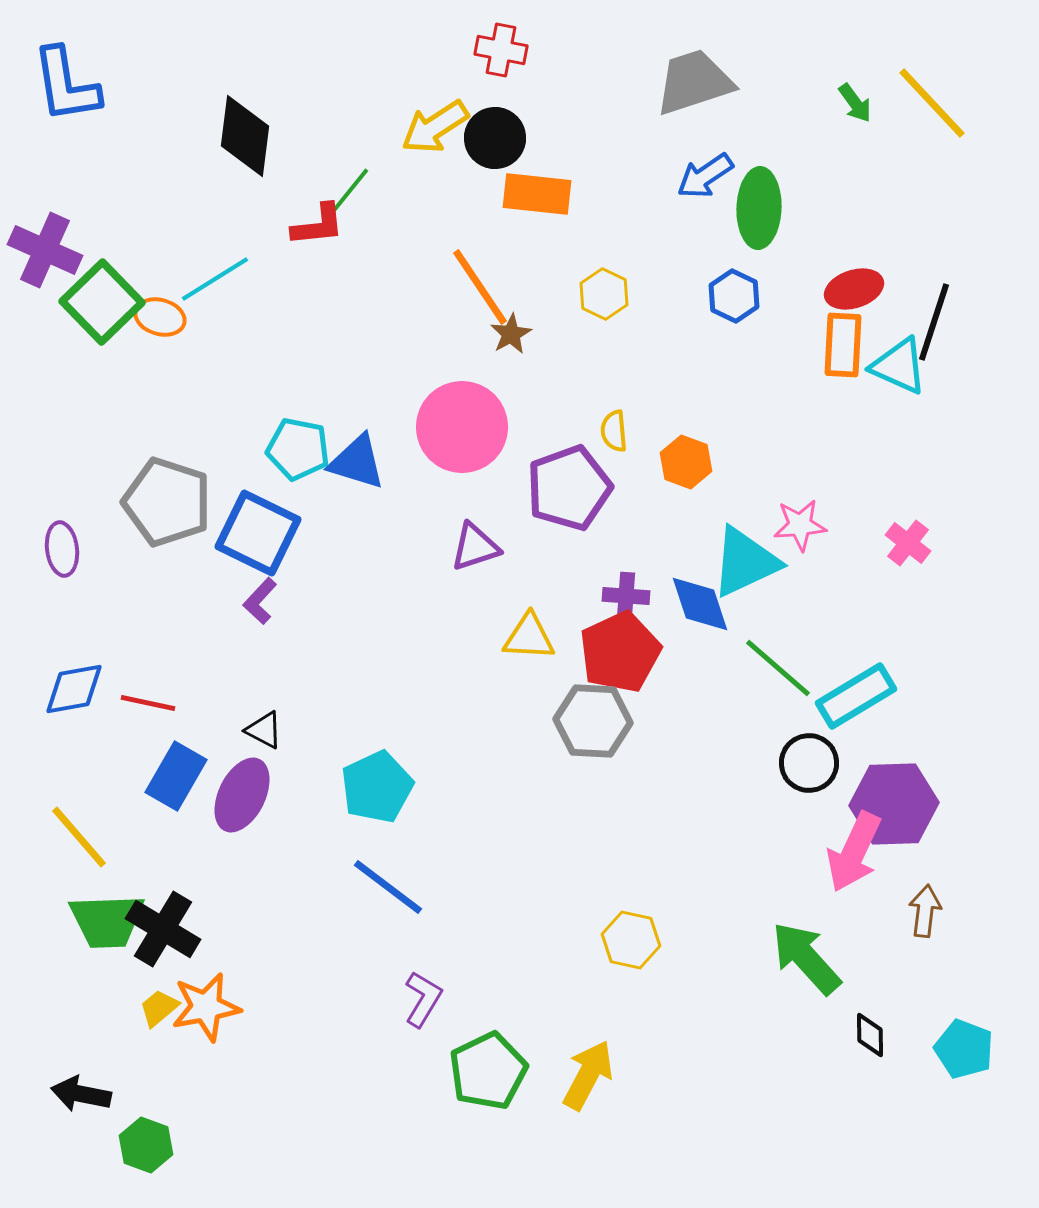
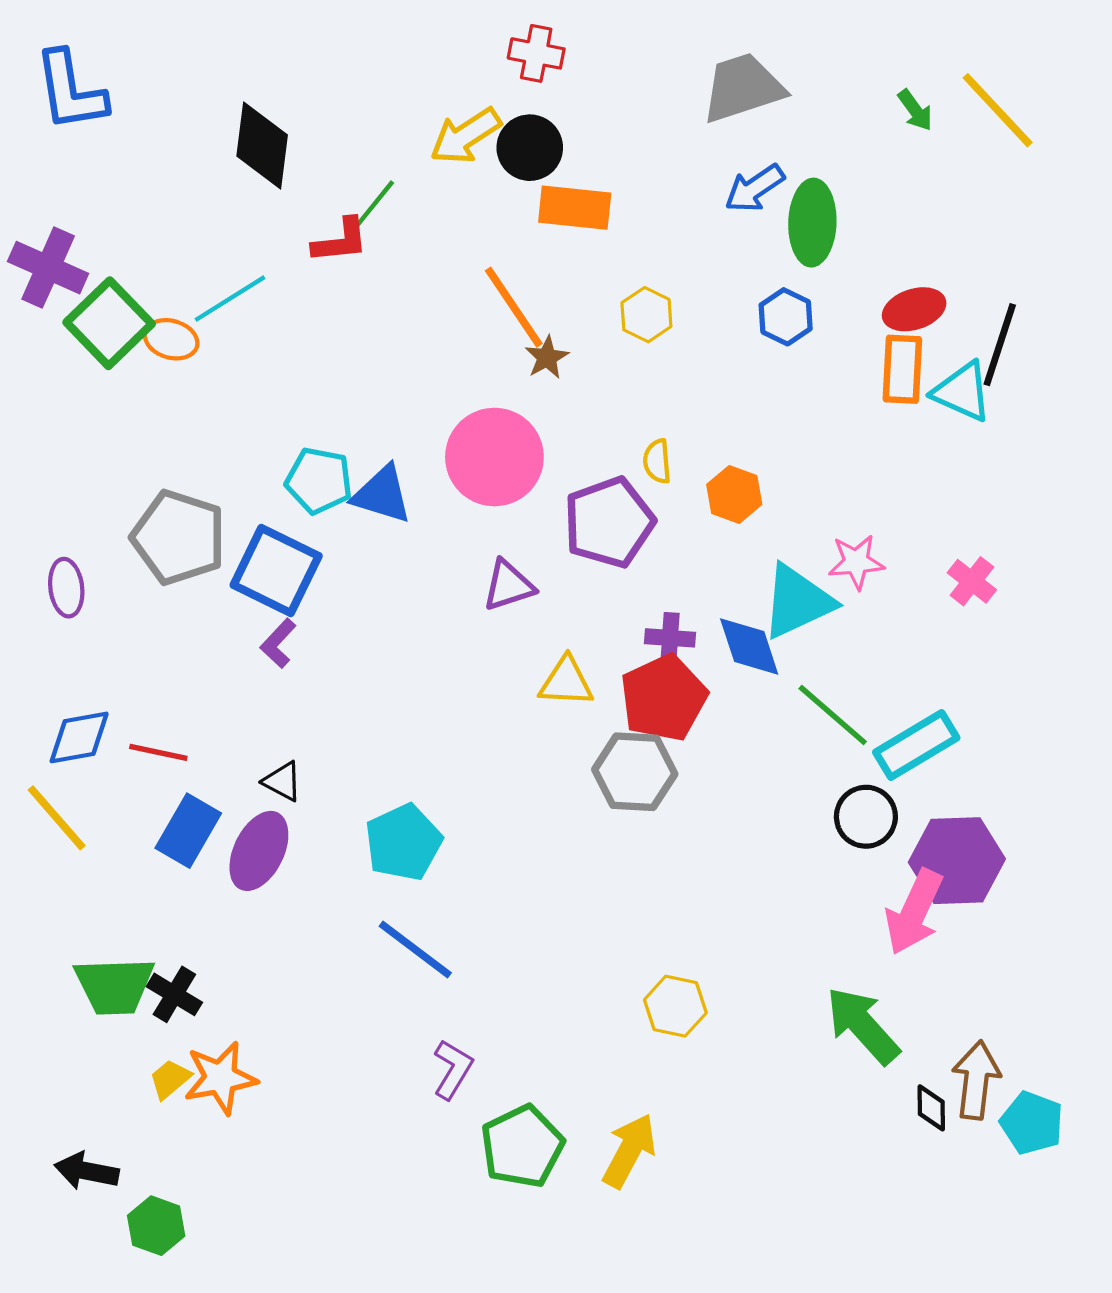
yellow line: (79, 837) -> (57, 818), moved
brown arrow: (925, 911) -> (976, 1080), moved, size x1.4
black cross: (163, 929) -> (174, 994), size x0.7

